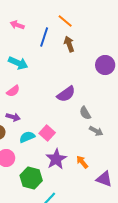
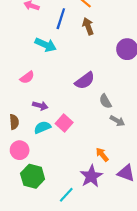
cyan arrow: (18, 63) -> (46, 45), moved
purple arrow: (13, 117) -> (40, 106), moved
purple star: (56, 159) -> (91, 176), moved
green hexagon: (31, 178) -> (33, 176), moved

